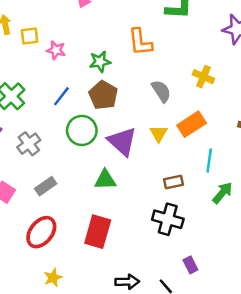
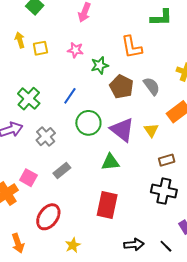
pink star: (56, 50) -> (75, 50), moved
brown pentagon: (103, 95) -> (121, 87), moved
yellow triangle: (159, 134) -> (151, 130), moved
red ellipse: (41, 232) -> (48, 217), moved

